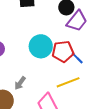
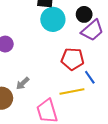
cyan circle: (41, 46) -> (53, 19), moved
blue line: (77, 58) -> (90, 77), moved

